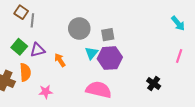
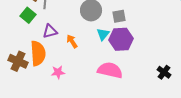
green square: (19, 47) -> (28, 15), moved
orange semicircle: (25, 72) -> (38, 53), size x1.4
black cross: (154, 84) -> (164, 72), moved

